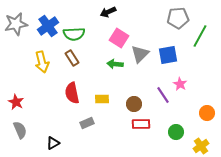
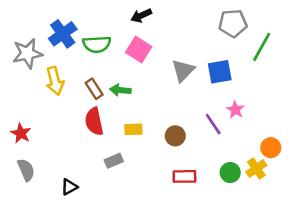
gray star: (16, 24) -> (27, 53), moved
pink square: (119, 38) -> (139, 50), moved
brown rectangle: (72, 58) -> (94, 89), moved
green arrow: (115, 64) -> (120, 90), moved
red rectangle: (141, 124) -> (184, 176), moved
yellow cross: (201, 146) -> (256, 169), moved

